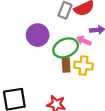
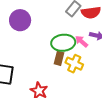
purple circle: (38, 35) -> (20, 20), moved

